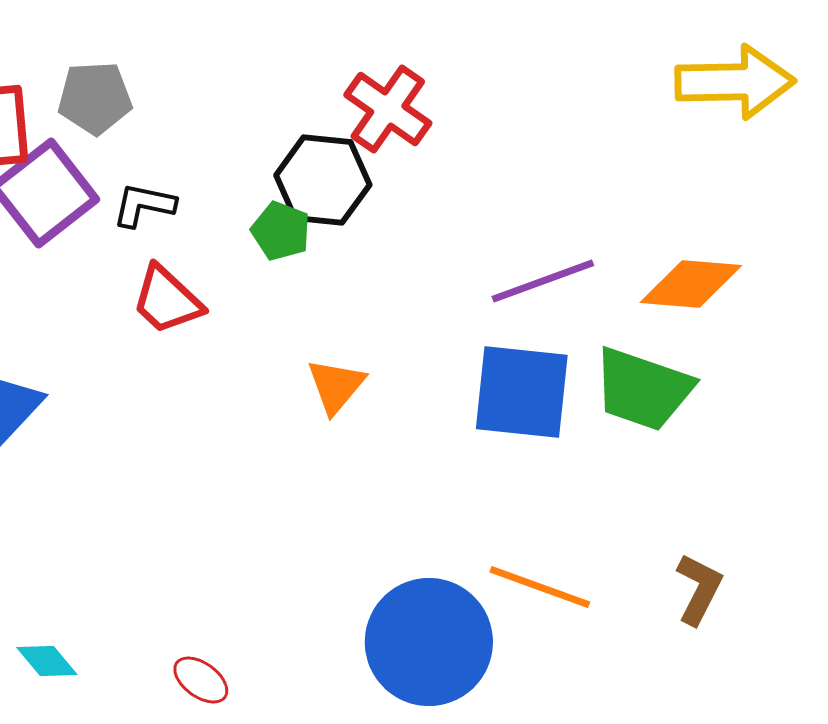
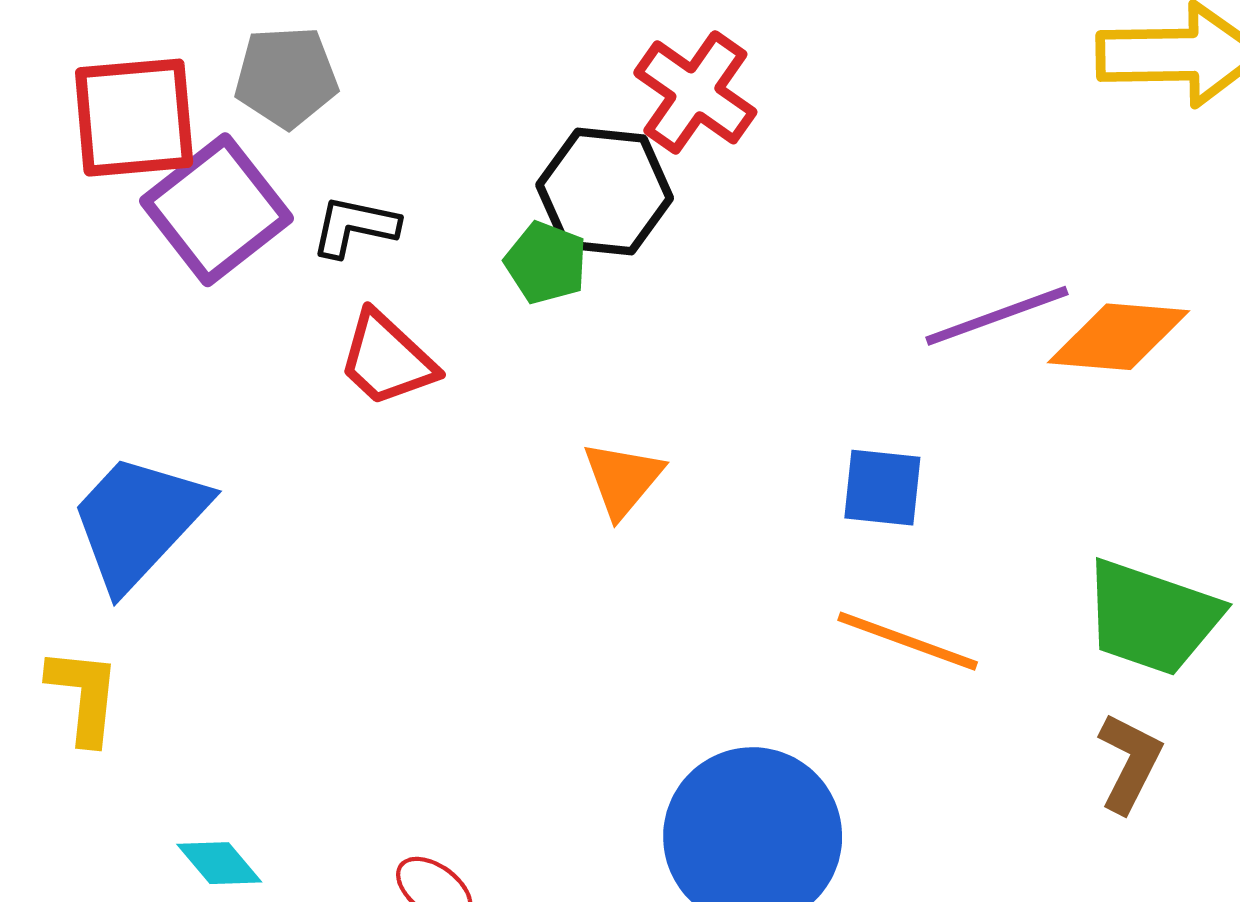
purple line: (543, 281) -> (997, 316), moved
green trapezoid: (643, 389) -> (1152, 617), moved
blue square: (522, 392) -> (882, 488), size x0.6
orange line: (540, 587) -> (908, 641), moved

